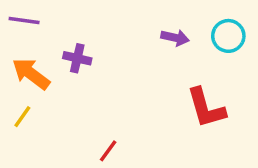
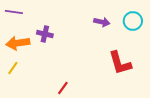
orange arrow: (31, 74) -> (18, 43), turned -45

